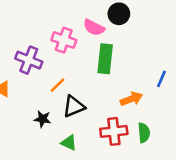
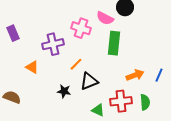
purple cross: (29, 60) -> (53, 44), turned -35
blue line: (161, 79) -> (159, 75), moved
green triangle: (69, 143) -> (98, 110), moved

